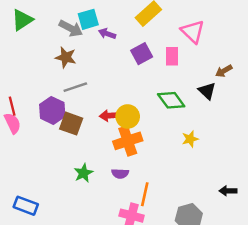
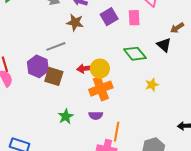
brown star: (66, 57) -> (75, 22), moved

